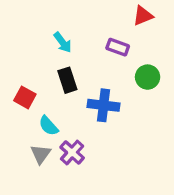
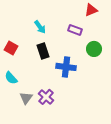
red square: (25, 97) -> (11, 48), moved
cyan semicircle: (48, 126) -> (11, 78), moved

